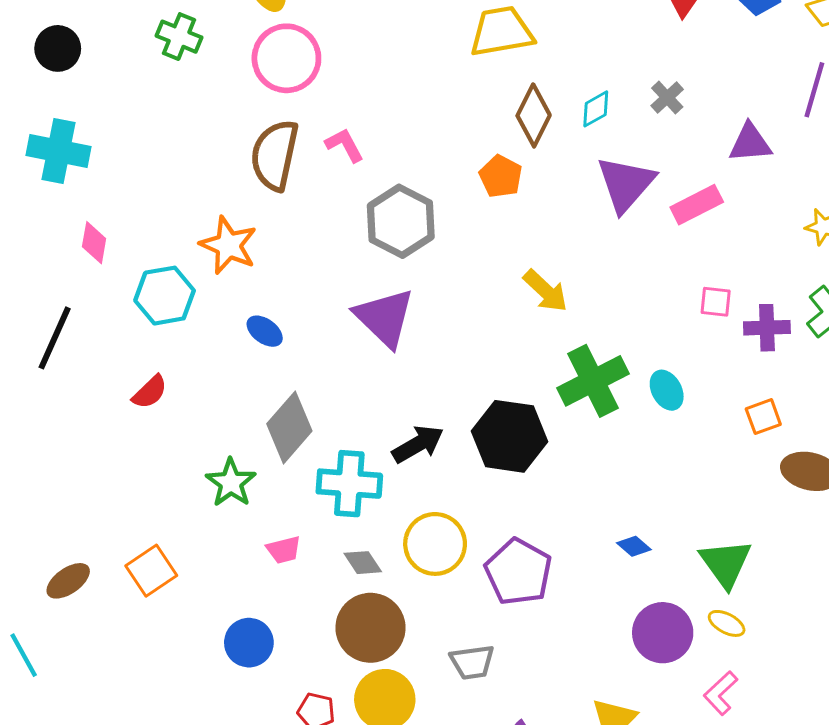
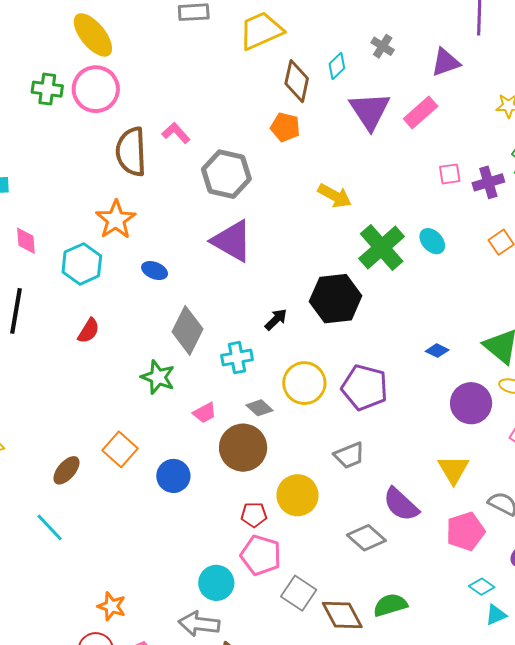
pink circle: (286, 58) -> (96, 89), moved
orange star: (228, 245) -> (116, 220), turned 30
black arrow: (418, 444) -> (276, 320), size x0.7
cyan cross: (349, 484) -> (237, 358), size x0.7
brown circle: (370, 628) -> (243, 448), moved
blue circle: (249, 643) -> (173, 476), moved

